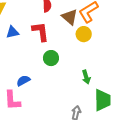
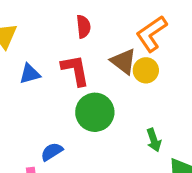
brown triangle: (70, 17) -> (124, 61), moved
green circle: (51, 58) -> (95, 112), size x1.5

